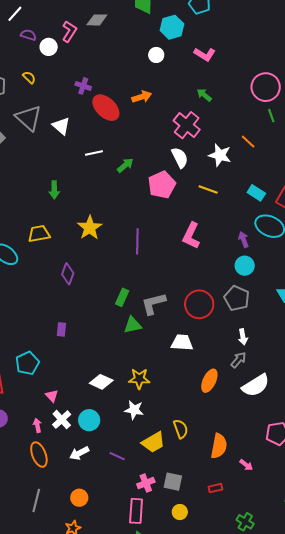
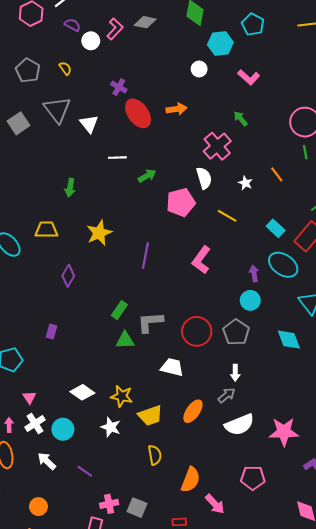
white star: (220, 155) -> (245, 183), size x0.6
yellow trapezoid: (153, 442) -> (150, 416), moved
white arrow: (79, 453) -> (47, 461), turned 60
pink arrow: (246, 465) -> (215, 504), size x1.5

